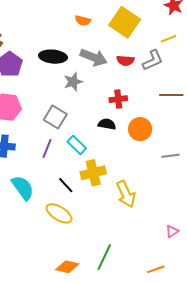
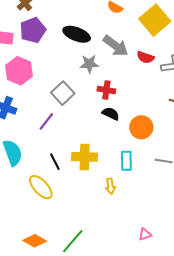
red cross: (118, 99) -> (106, 90), moved
cyan rectangle: (77, 145) -> (126, 161), moved, turned 30
yellow arrow: (126, 194) -> (110, 186), size x0.6

